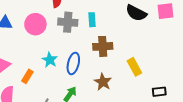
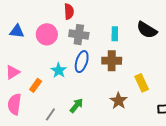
cyan rectangle: (92, 20) -> (115, 34), moved
blue ellipse: (73, 63) -> (82, 62), moved
brown star: (103, 82) -> (118, 101), moved

